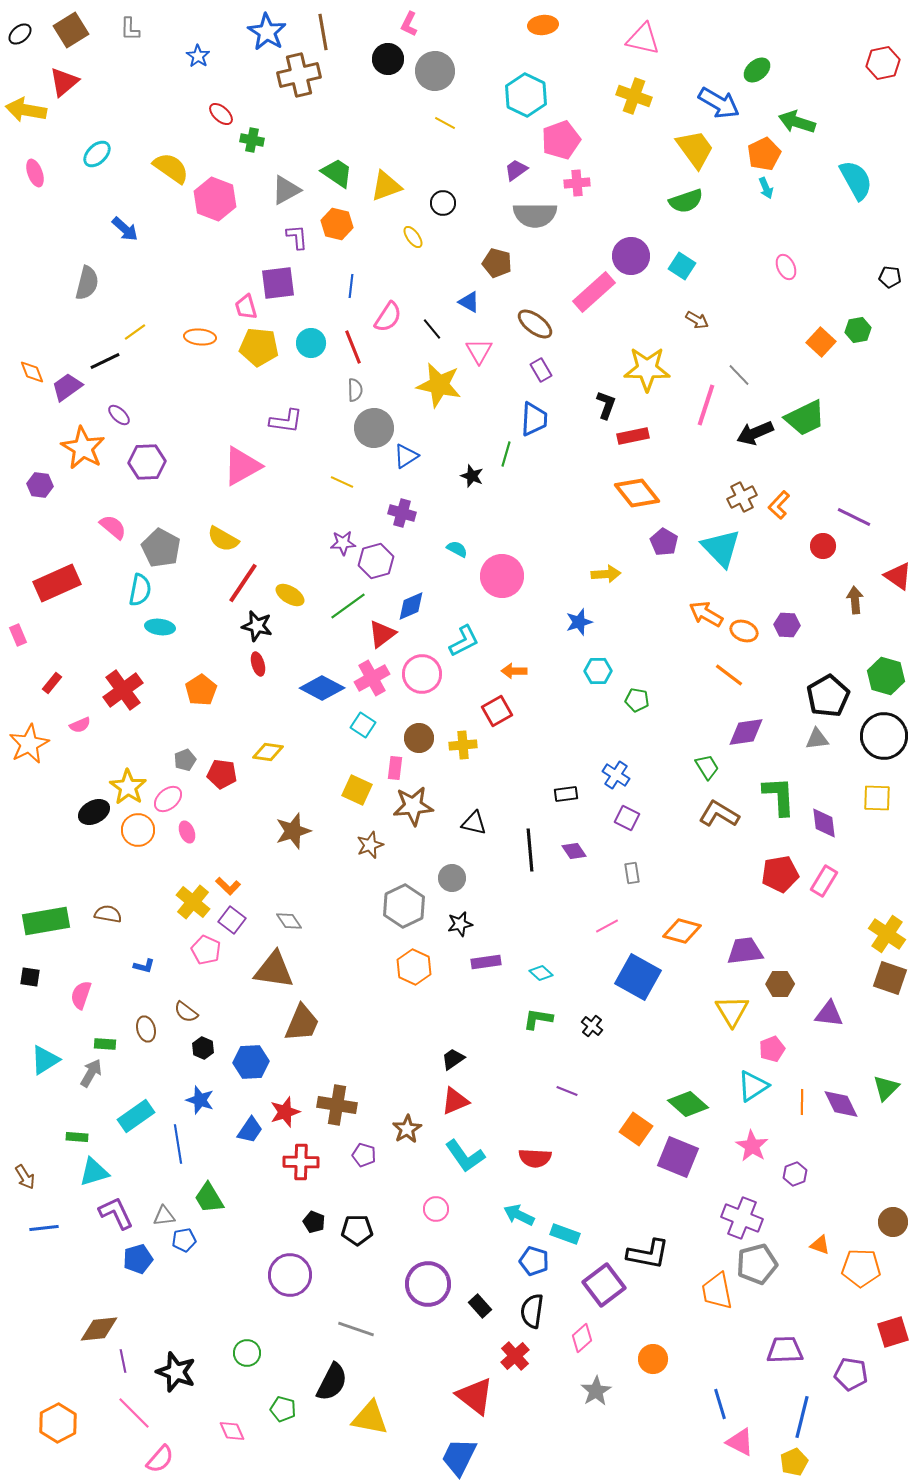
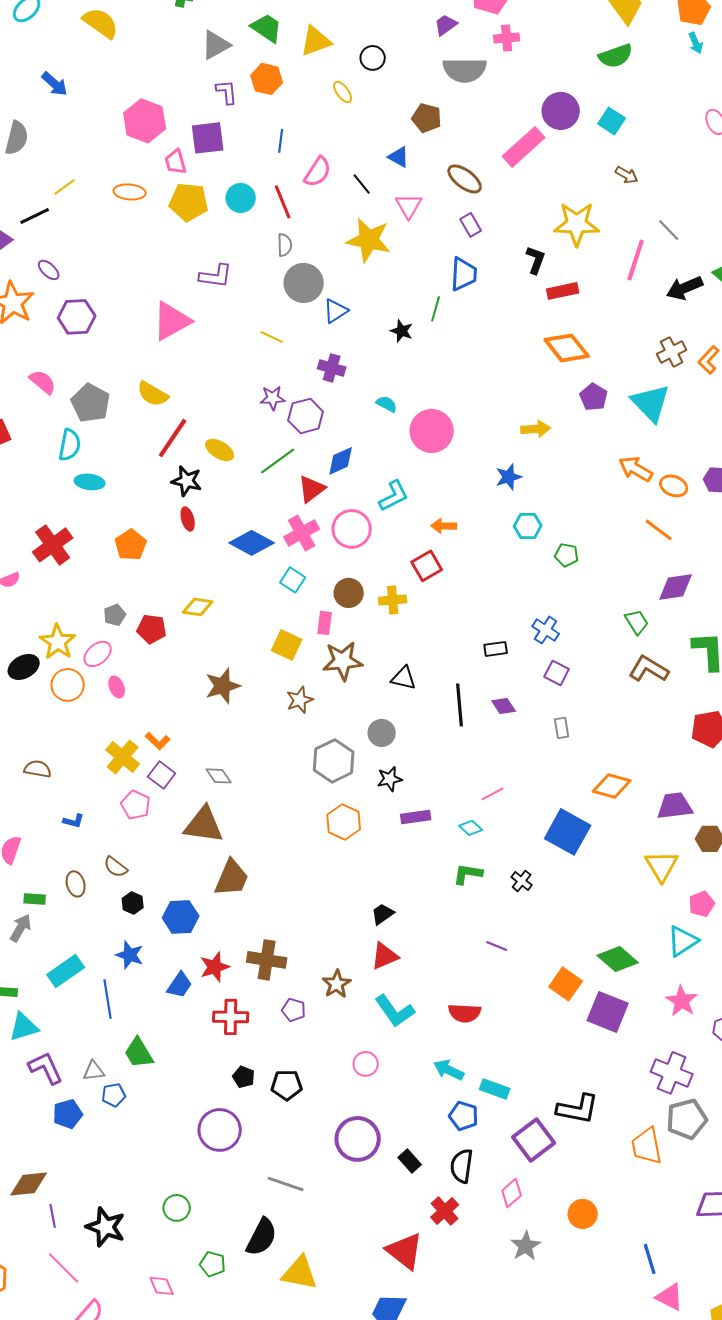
pink hexagon: (215, 199) -> (145, 121), moved
pink line: (607, 926) -> (493, 794), moved

